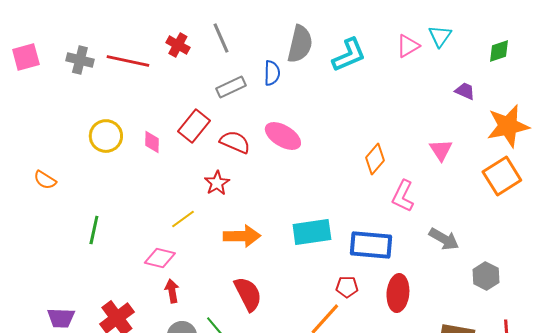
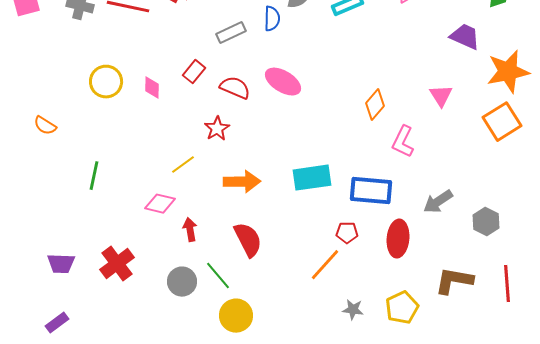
purple trapezoid: (465, 91) -> (465, 37), size x1.5
red rectangle: (194, 126) -> (194, 72), size x0.7
gray arrow: (444, 239) -> (438, 202), moved, turned 116
red arrow: (172, 291) -> (190, 230), moved

